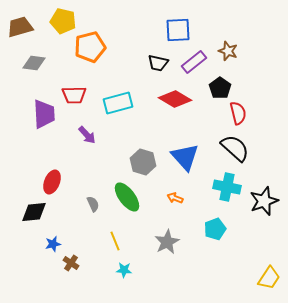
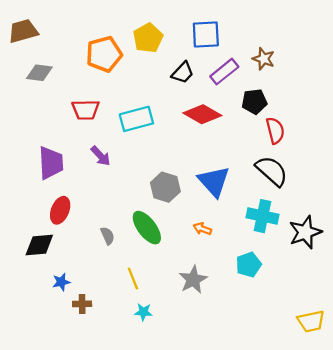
yellow pentagon: (63, 21) -> (148, 38), moved, turned 30
black trapezoid: (158, 63) -> (183, 73), turned -60
black pentagon: (220, 88) -> (254, 102), turned 30
purple trapezoid: (44, 114) -> (51, 163), moved
brown cross: (71, 263) -> (82, 304), turned -35
yellow trapezoid: (269, 278) -> (311, 321), turned 45

